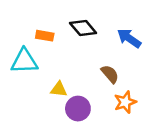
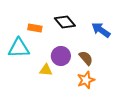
orange star: (125, 102) -> (86, 80), moved
purple circle: (78, 109) -> (61, 56), moved

